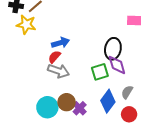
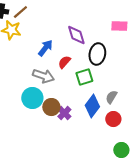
blue arrow: (60, 43) -> (45, 48), turned -36
red semicircle: (54, 57) -> (64, 62), moved
purple diamond: (117, 65) -> (76, 35), moved
cyan circle: (47, 107) -> (32, 98), moved

